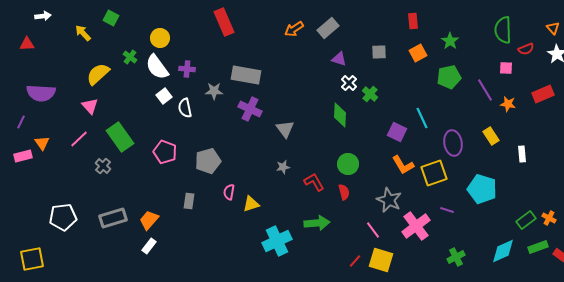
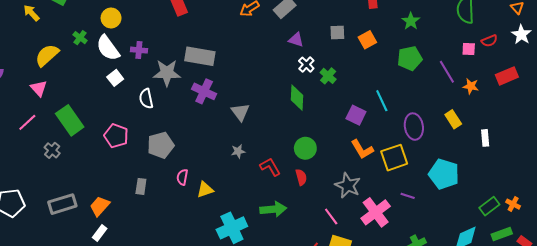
red semicircle: (526, 49) -> (489, 41), moved
orange square: (418, 53) -> (367, 40), moved
gray star: (214, 91) -> (167, 73), size x1.5
white semicircle: (185, 108) -> (146, 99), moved

